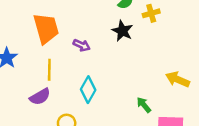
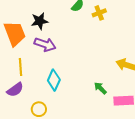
black star: (122, 31) -> (40, 21), moved, turned -30
purple arrow: (82, 45) -> (45, 44), size x1.5

